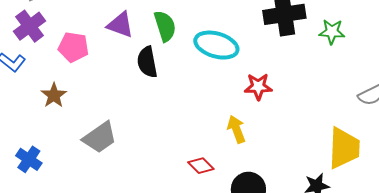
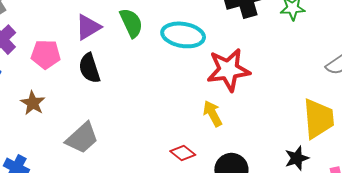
purple triangle: (120, 25) -> (88, 27), turned -44
black semicircle: (147, 62) -> (89, 68), moved
red star: (258, 87) -> (228, 70), size x1.6

